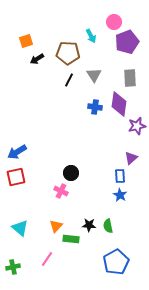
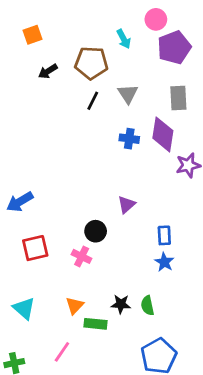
orange square: (26, 41) -> (32, 35), moved
purple triangle: (131, 158) -> (126, 205), moved
red square: (16, 177) -> (35, 248), moved

